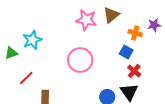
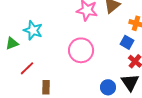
cyan star: (32, 40) -> (33, 30), turned -30

